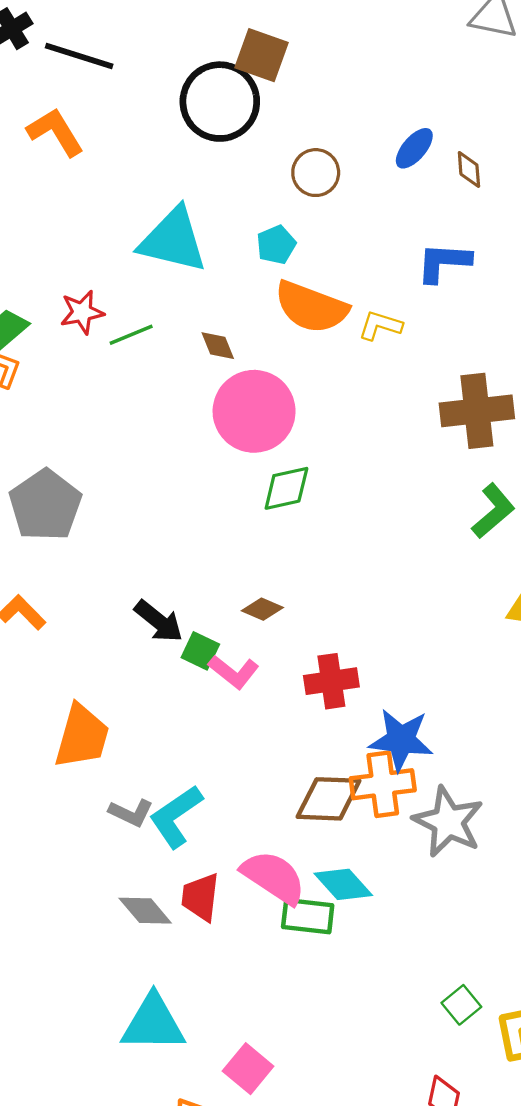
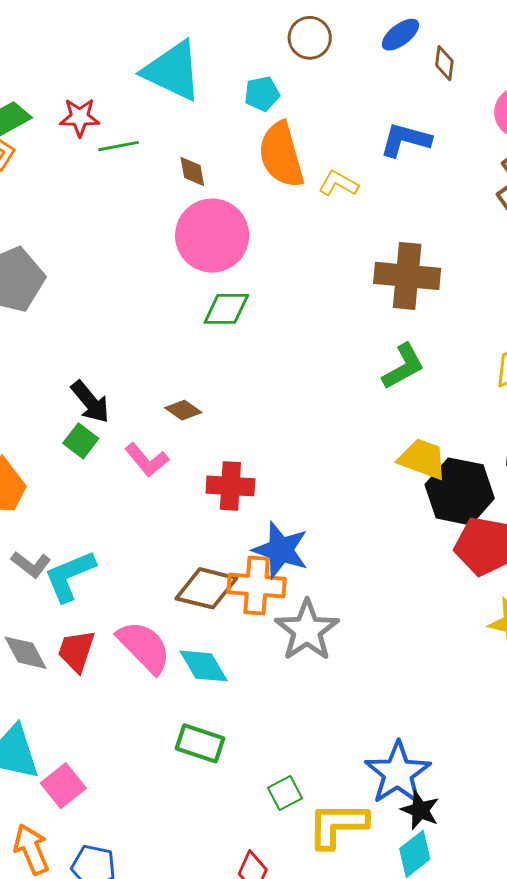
orange semicircle: (311, 307) -> (281, 155), turned 42
green square: (200, 651) -> (81, 441), moved
green rectangle: (308, 916) -> (200, 743), moved
pink square: (248, 1069) -> (63, 786), moved

